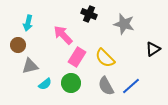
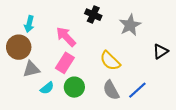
gray star: (124, 24) -> (130, 25), turned 30
brown circle: (18, 45) -> (19, 47), size x1.5
pink rectangle: (77, 57) -> (65, 63), moved

